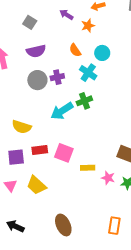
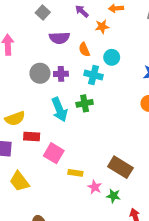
purple semicircle: (36, 51) -> (59, 38), moved
cyan cross: (88, 73) -> (94, 75), turned -30
cyan arrow: (62, 111) -> (59, 110), turned -90
yellow semicircle: (22, 127) -> (15, 118), turned -48
red rectangle: (40, 150) -> (32, 137), moved

